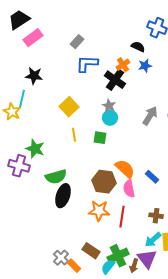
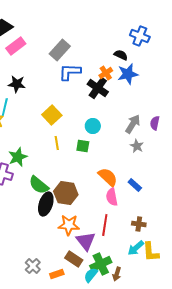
gray rectangle: (77, 42) -> (60, 50), size x1.5
blue star: (145, 66) -> (128, 74), size x1.5
gray star: (109, 106) -> (137, 146), moved
green star: (35, 149) -> (18, 157), turned 30
green semicircle: (56, 177) -> (39, 185), turned 55
brown hexagon: (104, 182) -> (66, 193), moved
orange star: (99, 211) -> (69, 225), moved
gray cross: (61, 258) -> (33, 266), moved
purple triangle: (147, 259) -> (86, 241), moved
orange rectangle: (74, 266) -> (57, 274), turned -64

